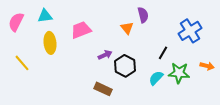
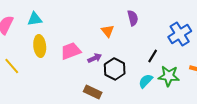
orange triangle: (127, 28) -> (108, 31), moved
pink trapezoid: (81, 30) -> (71, 51), moved

